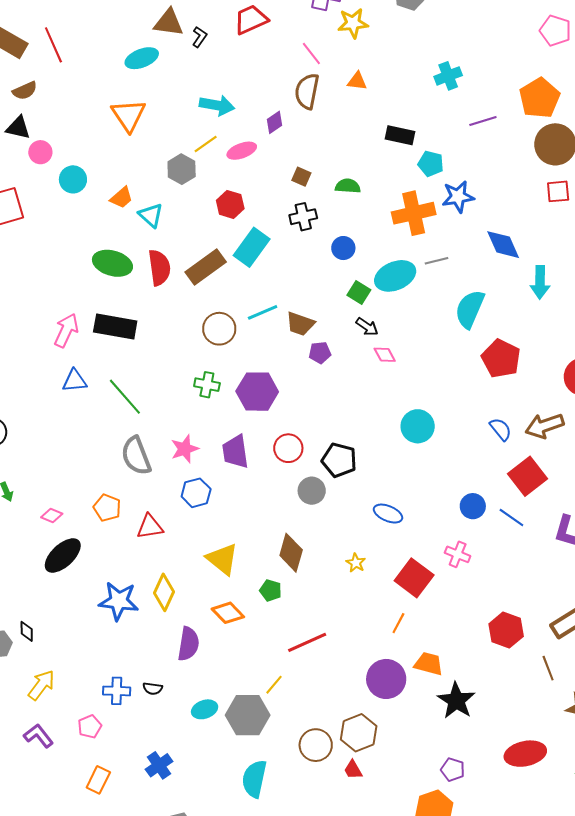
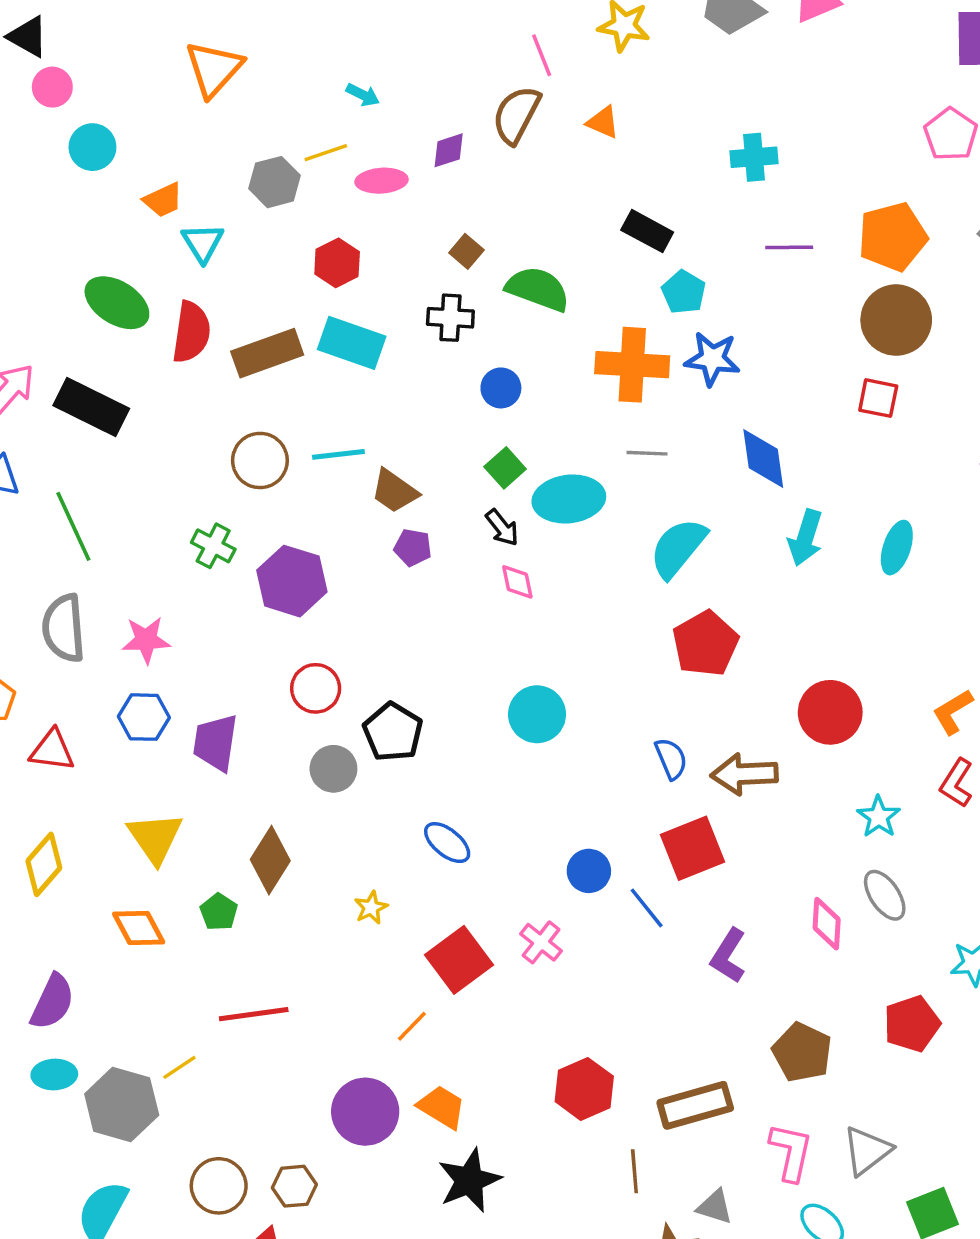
cyan arrow: (217, 105) -> (363, 95), size x0.6
green semicircle: (348, 186) -> (538, 289), size x1.5
cyan rectangle: (252, 247) -> (352, 343), turned 57
cyan ellipse: (395, 276) -> (569, 499), moved
purple trapezoid: (235, 452) -> (215, 743), moved
purple semicircle: (188, 644) -> (52, 1002), moved
brown hexagon: (359, 733) -> (294, 1186), size x0.7

